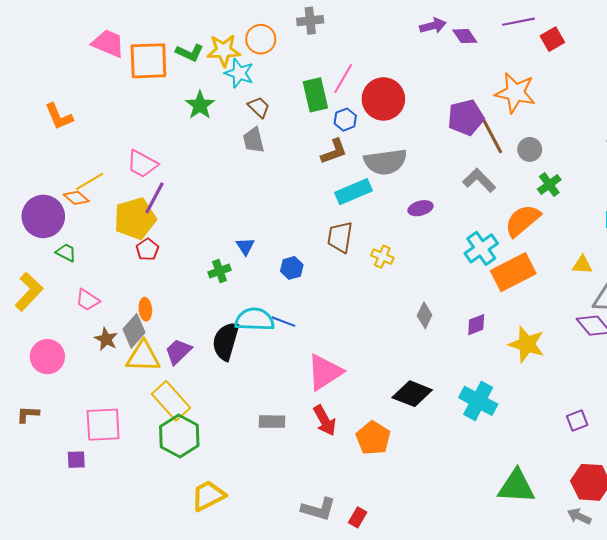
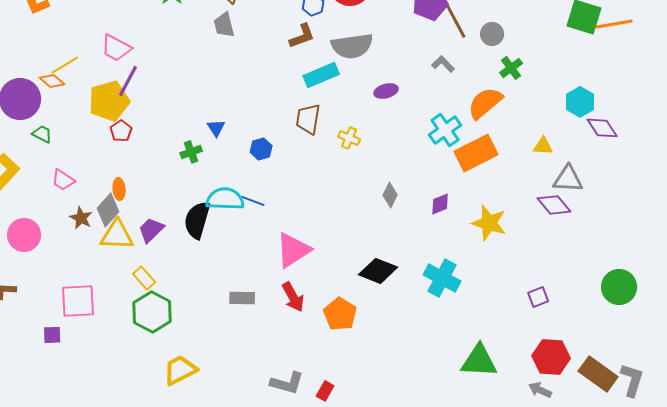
gray L-shape: (479, 180) -> (443, 64), size x0.7
yellow rectangle: (171, 401) -> (144, 278), size x0.6

